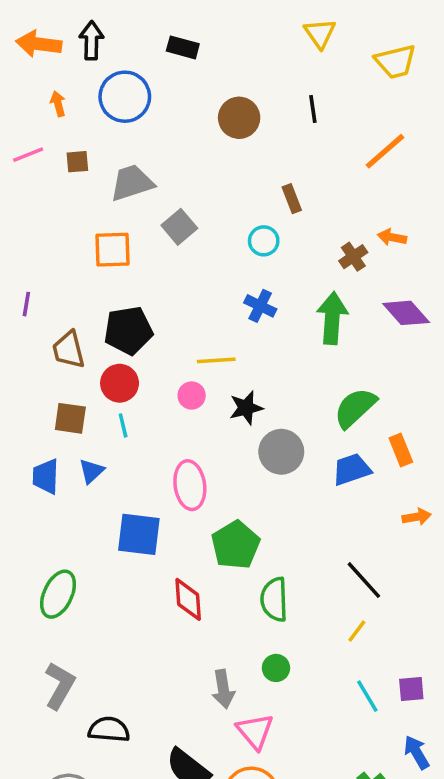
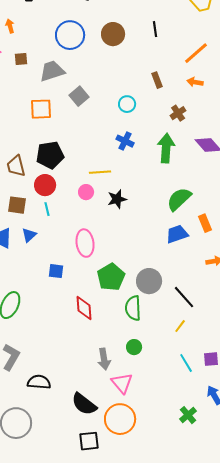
blue circle: (125, 97) -> (70, 35), moved
brown rectangle: (292, 199) -> (157, 80), moved
orange arrow: (392, 237) -> (195, 82), moved
gray circle: (281, 452) -> (149, 281), moved
blue square: (139, 534) -> (56, 271), size x0.6

